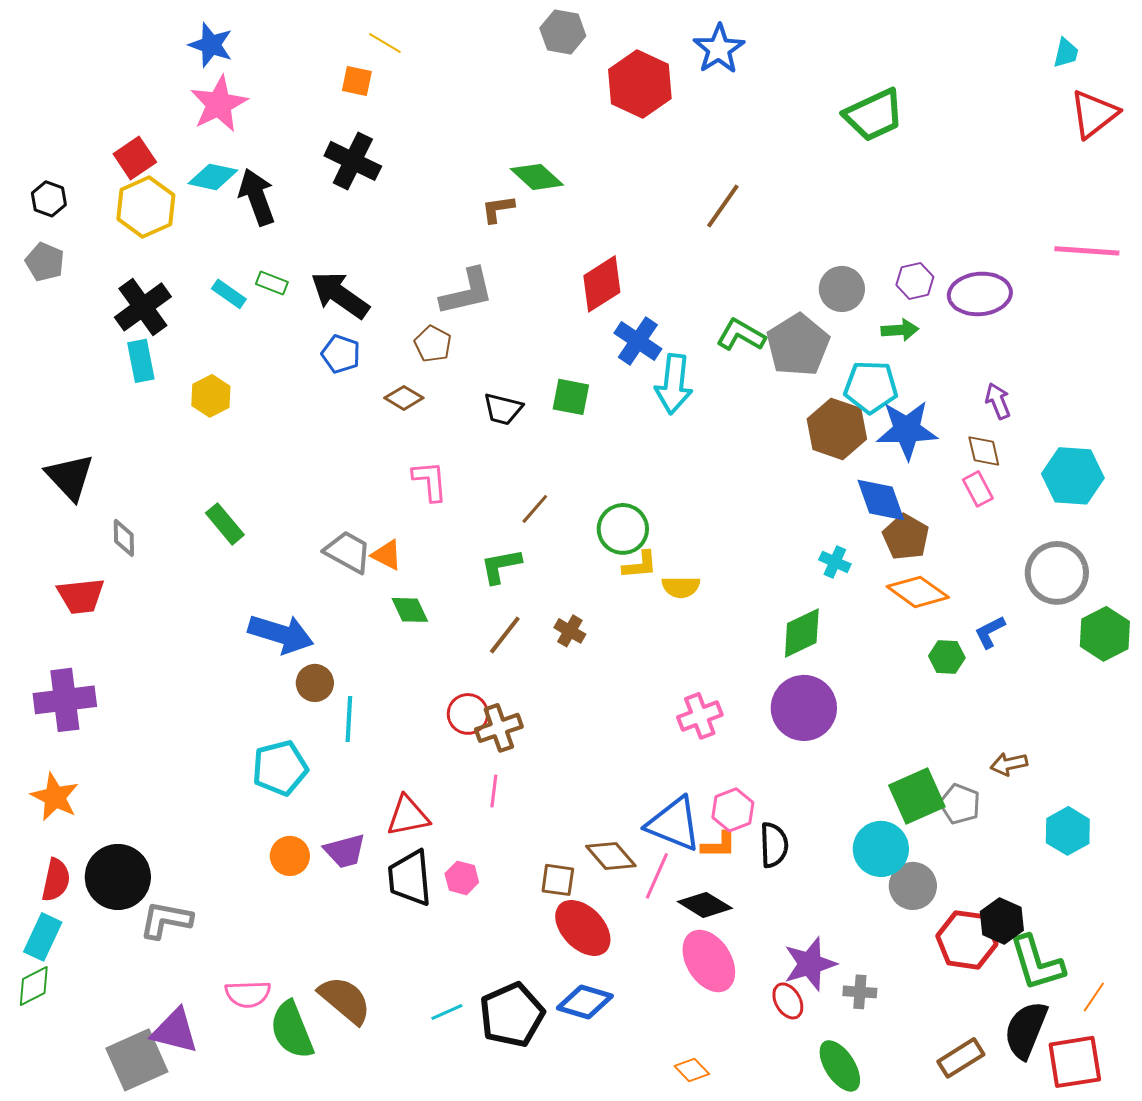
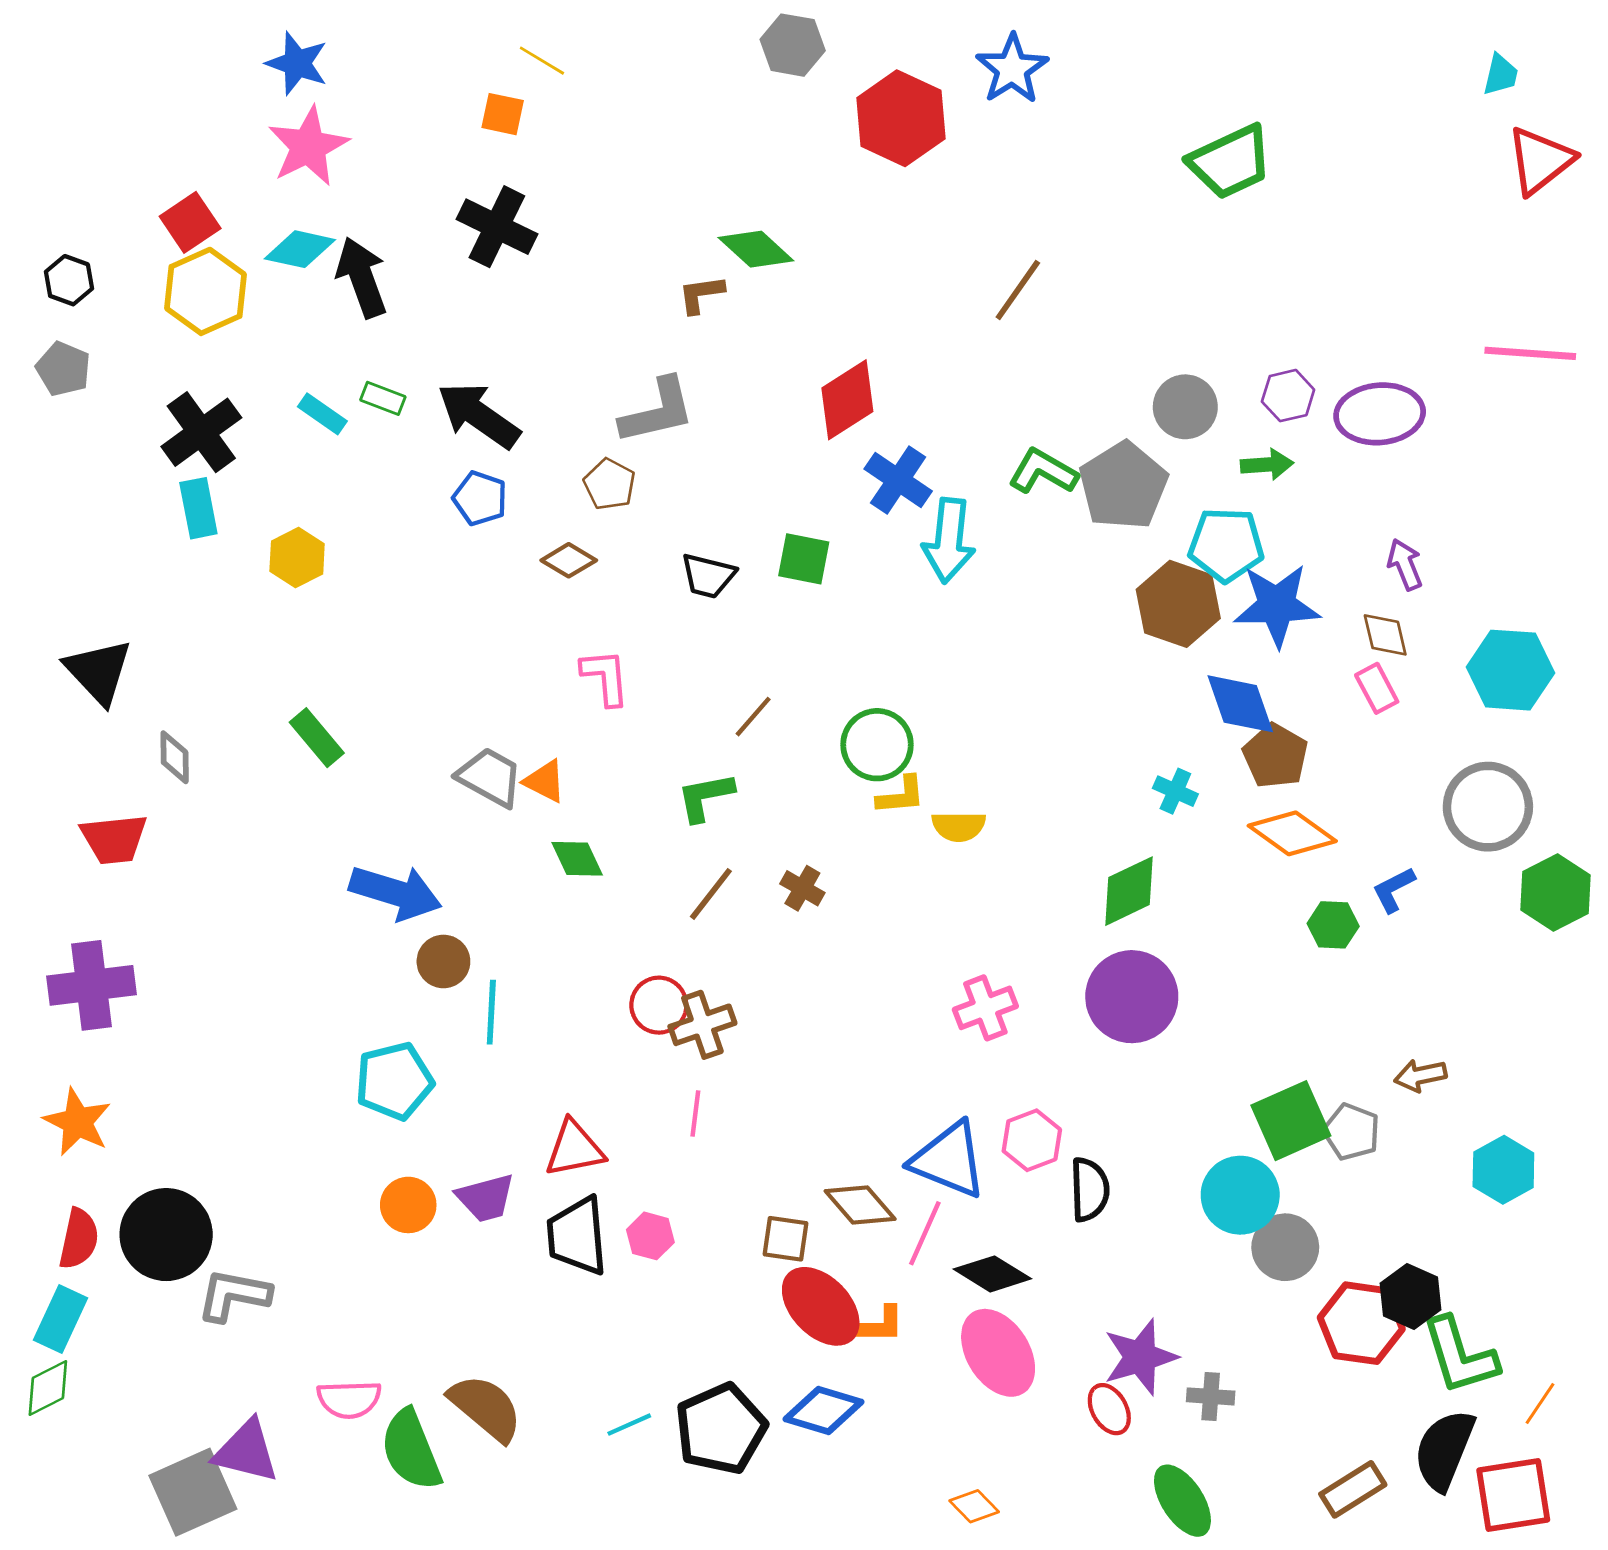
orange L-shape: (719, 845) -> (880, 1325), moved

